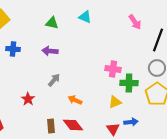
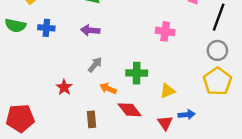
pink cross: (113, 69) -> (165, 31), moved
green cross: (129, 83) -> (137, 73), moved
orange arrow: (75, 100) -> (108, 88), moved
red diamond: (73, 125) -> (130, 110), moved

